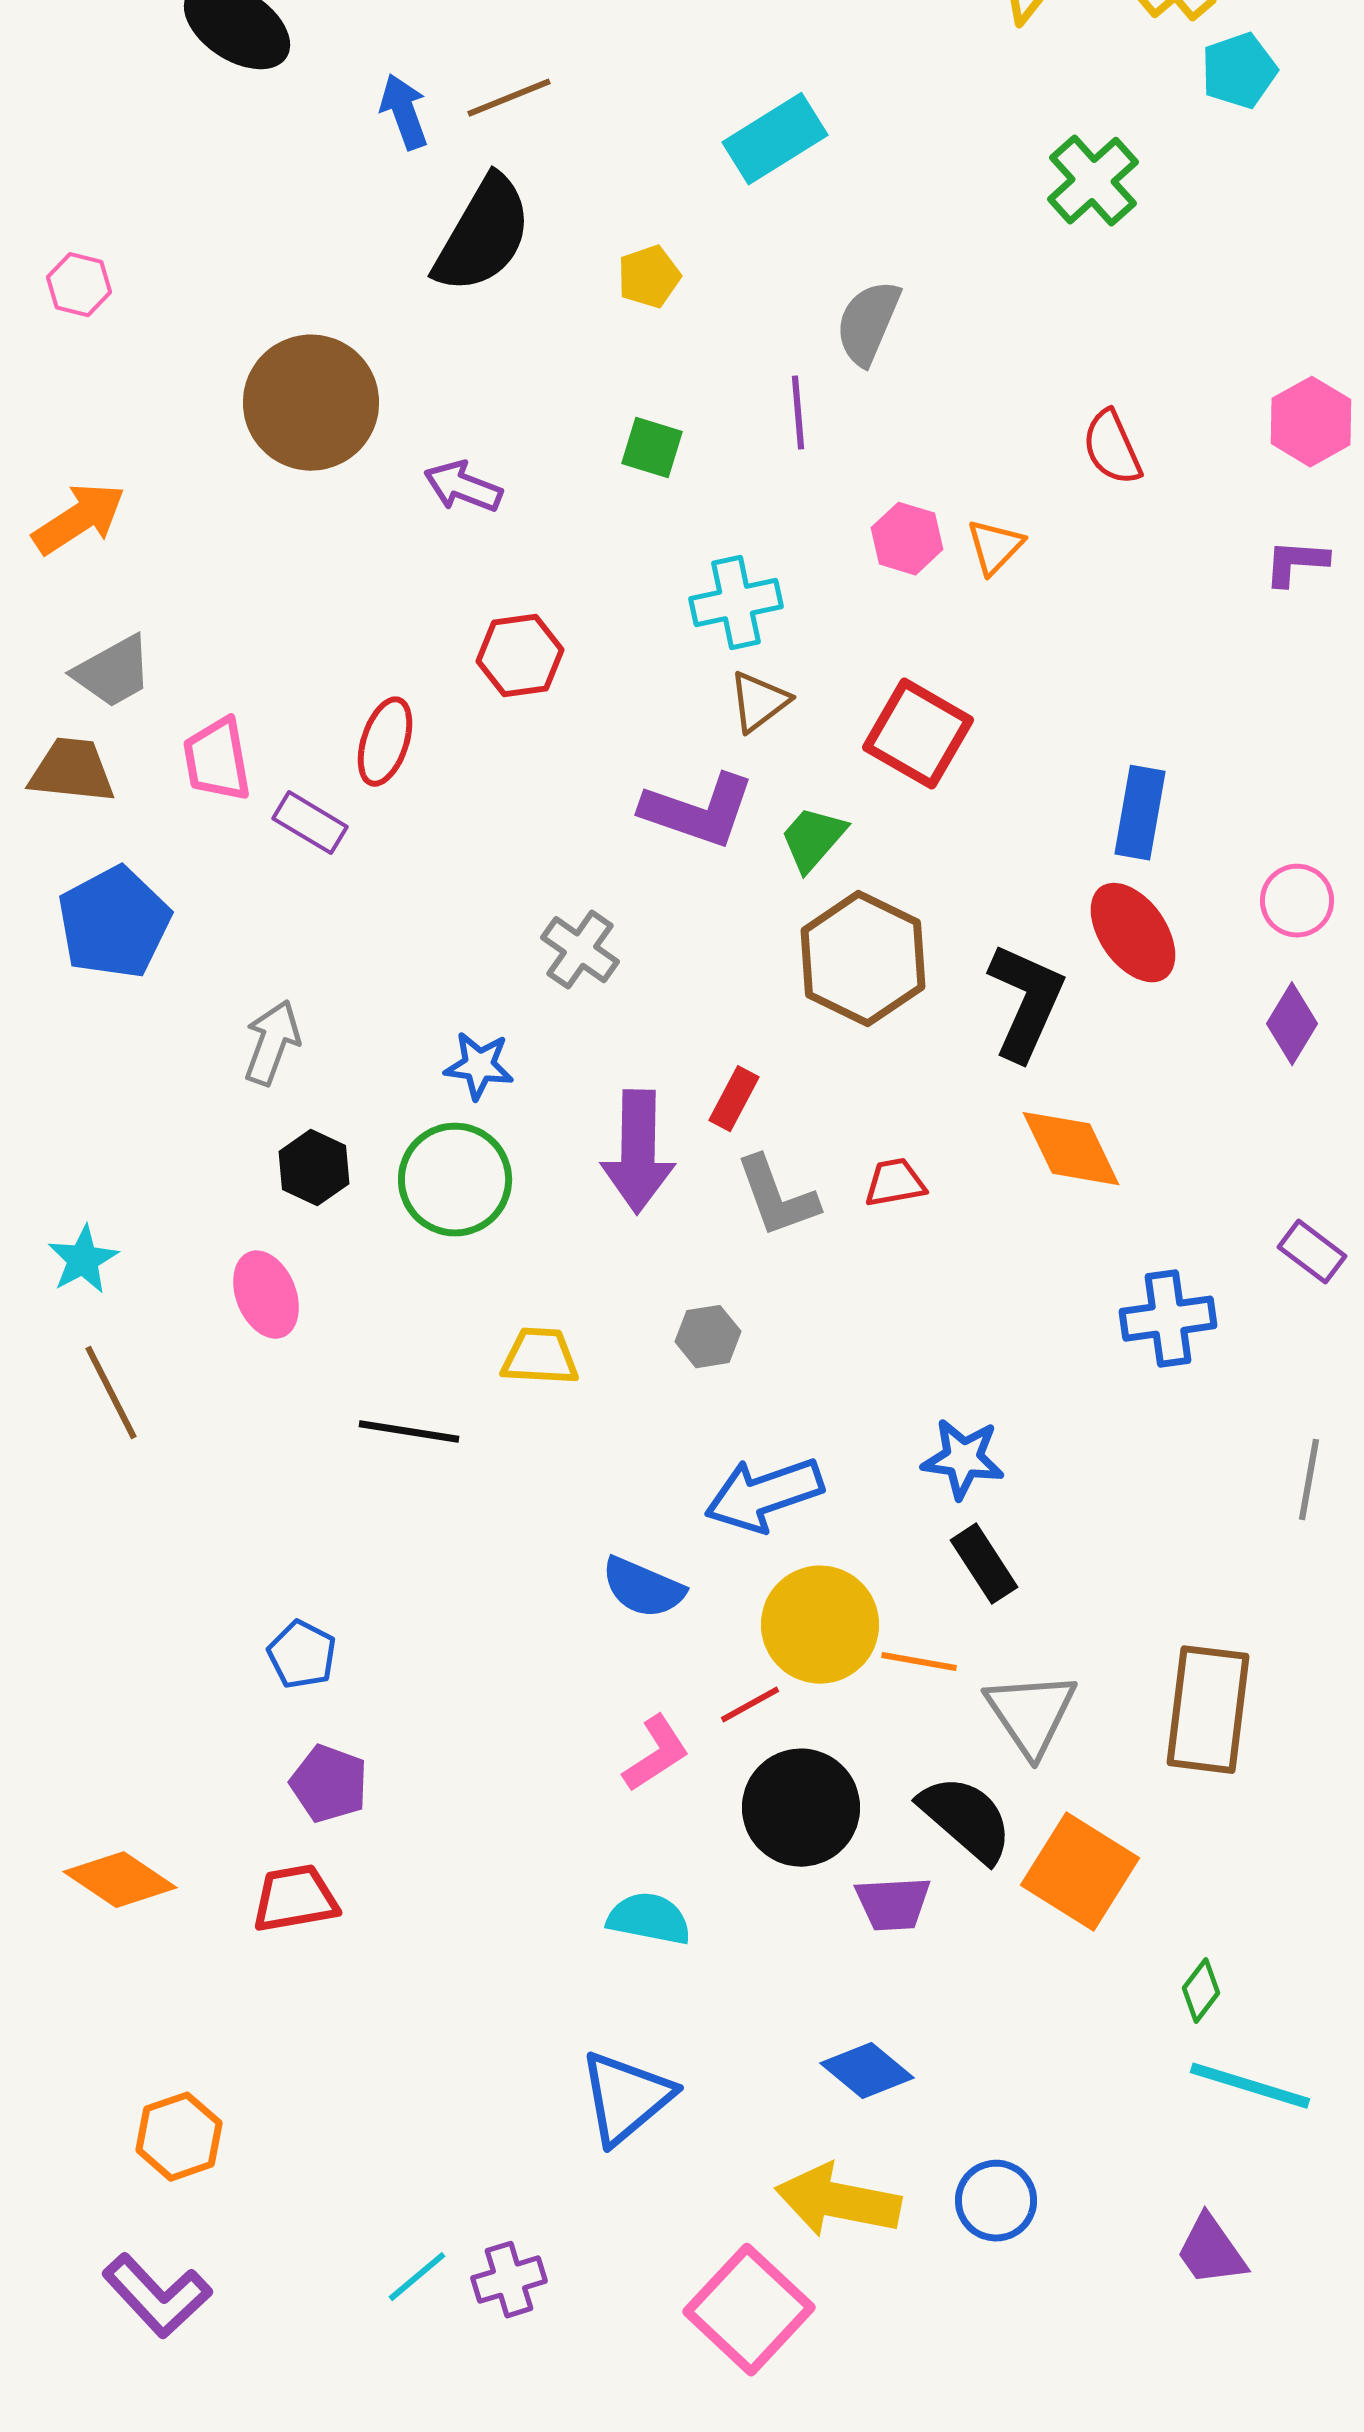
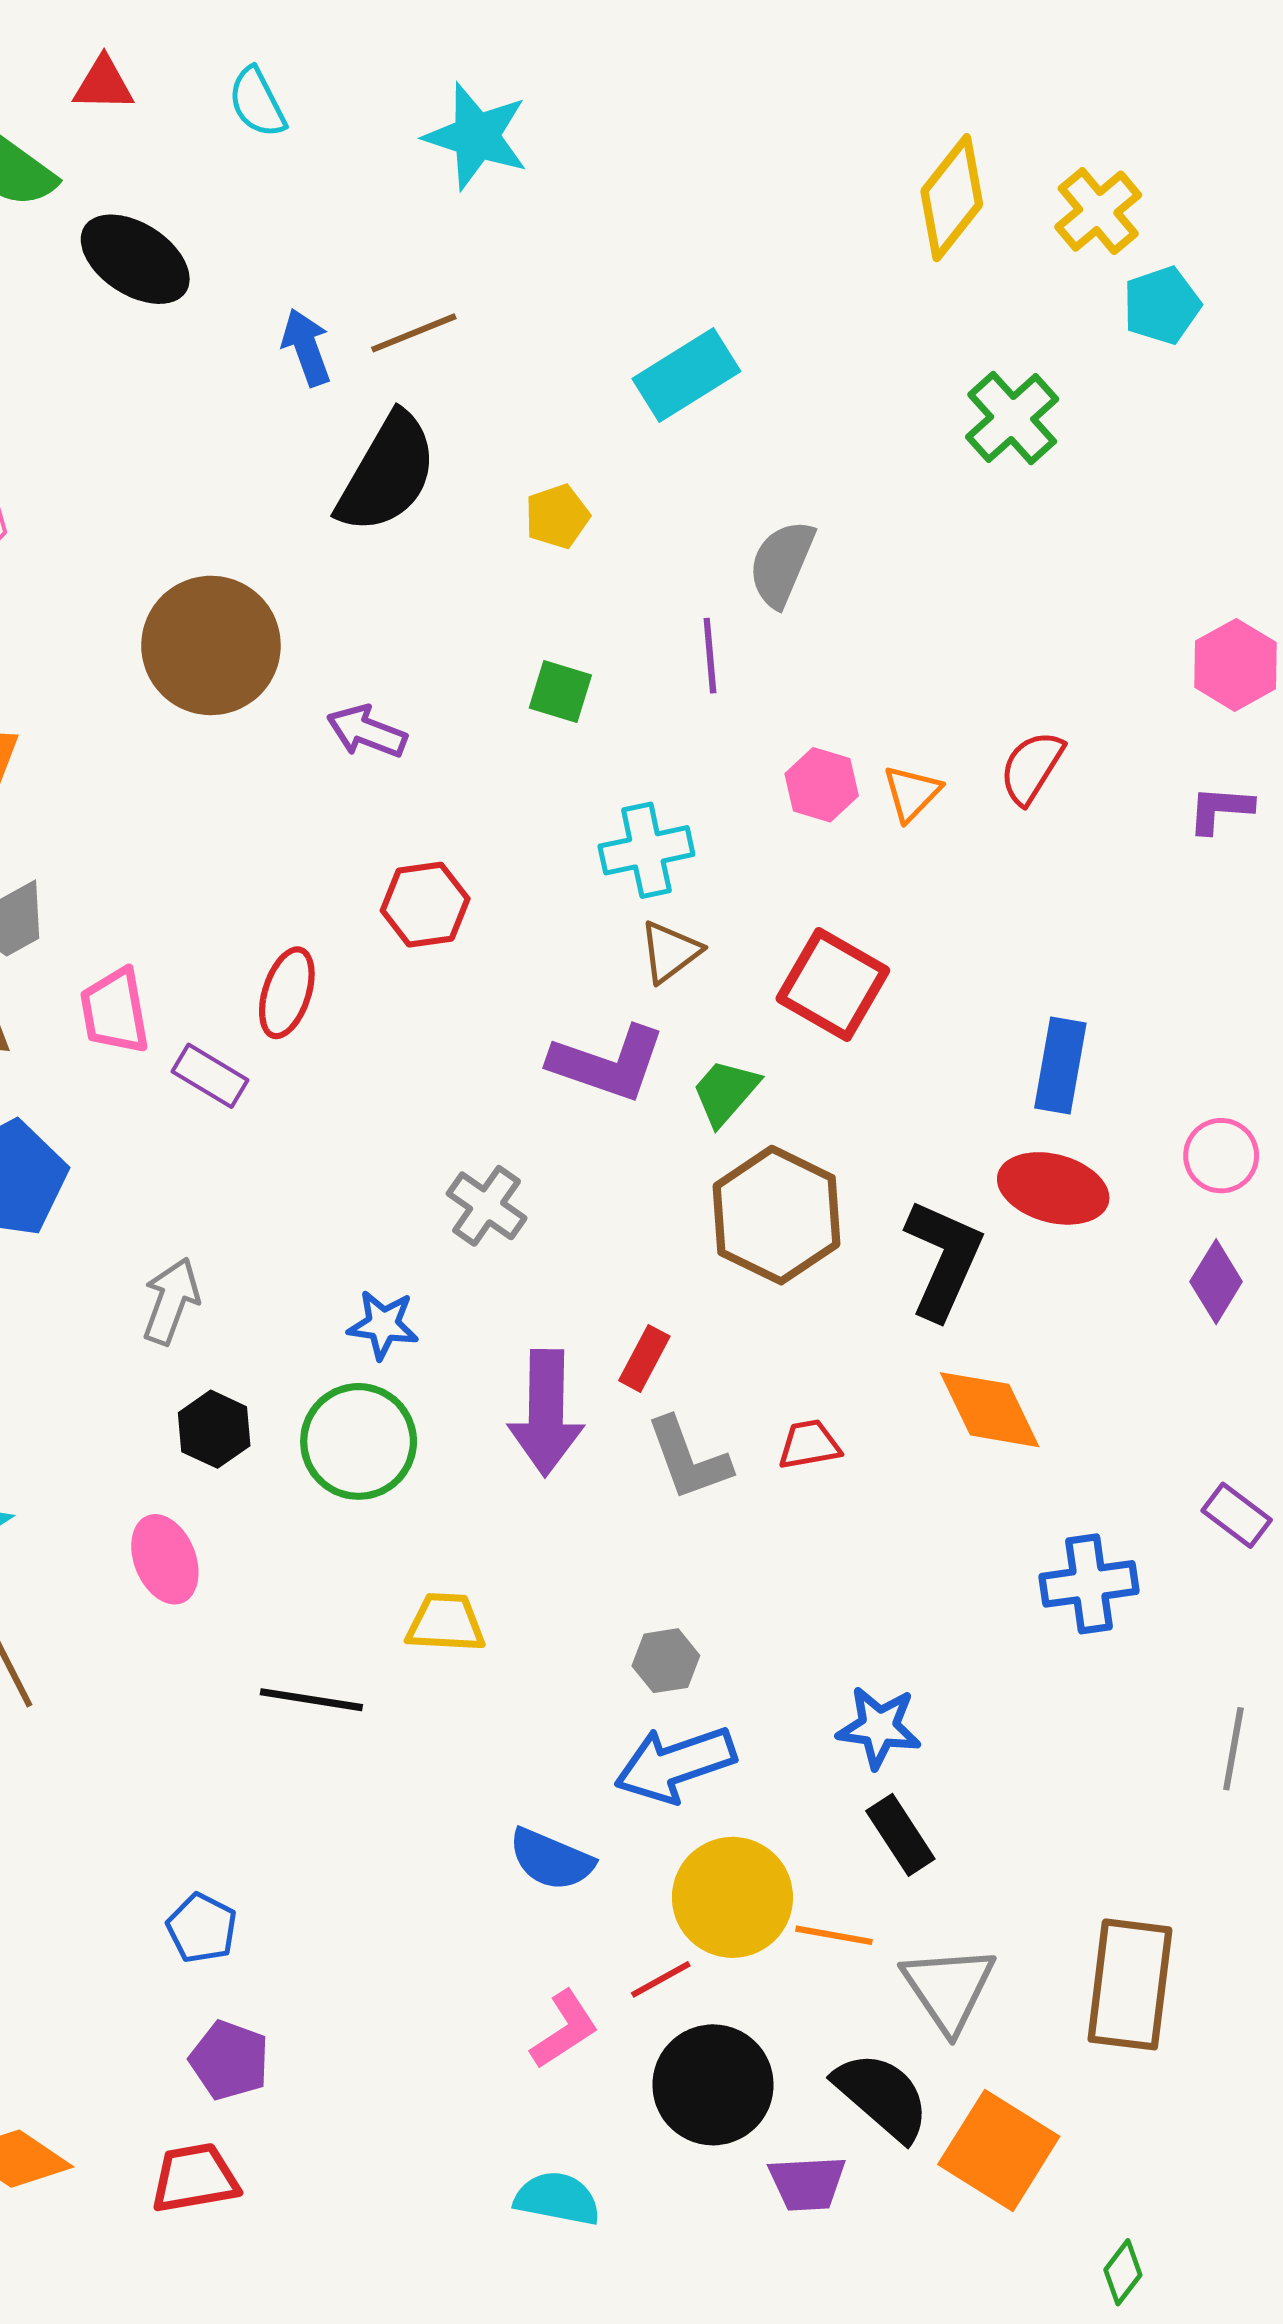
red semicircle: (1112, 448) -> (1032, 767), moved, turned 56
red ellipse: (1133, 933) -> (1053, 1188), turned -40
gray hexagon: (708, 1337) -> (666, 1661), moved

